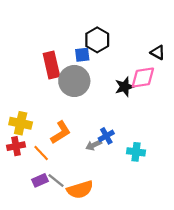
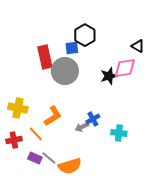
red cross: (16, 146) -> (14, 140), moved
purple rectangle: (40, 180) -> (35, 158), turned 48

